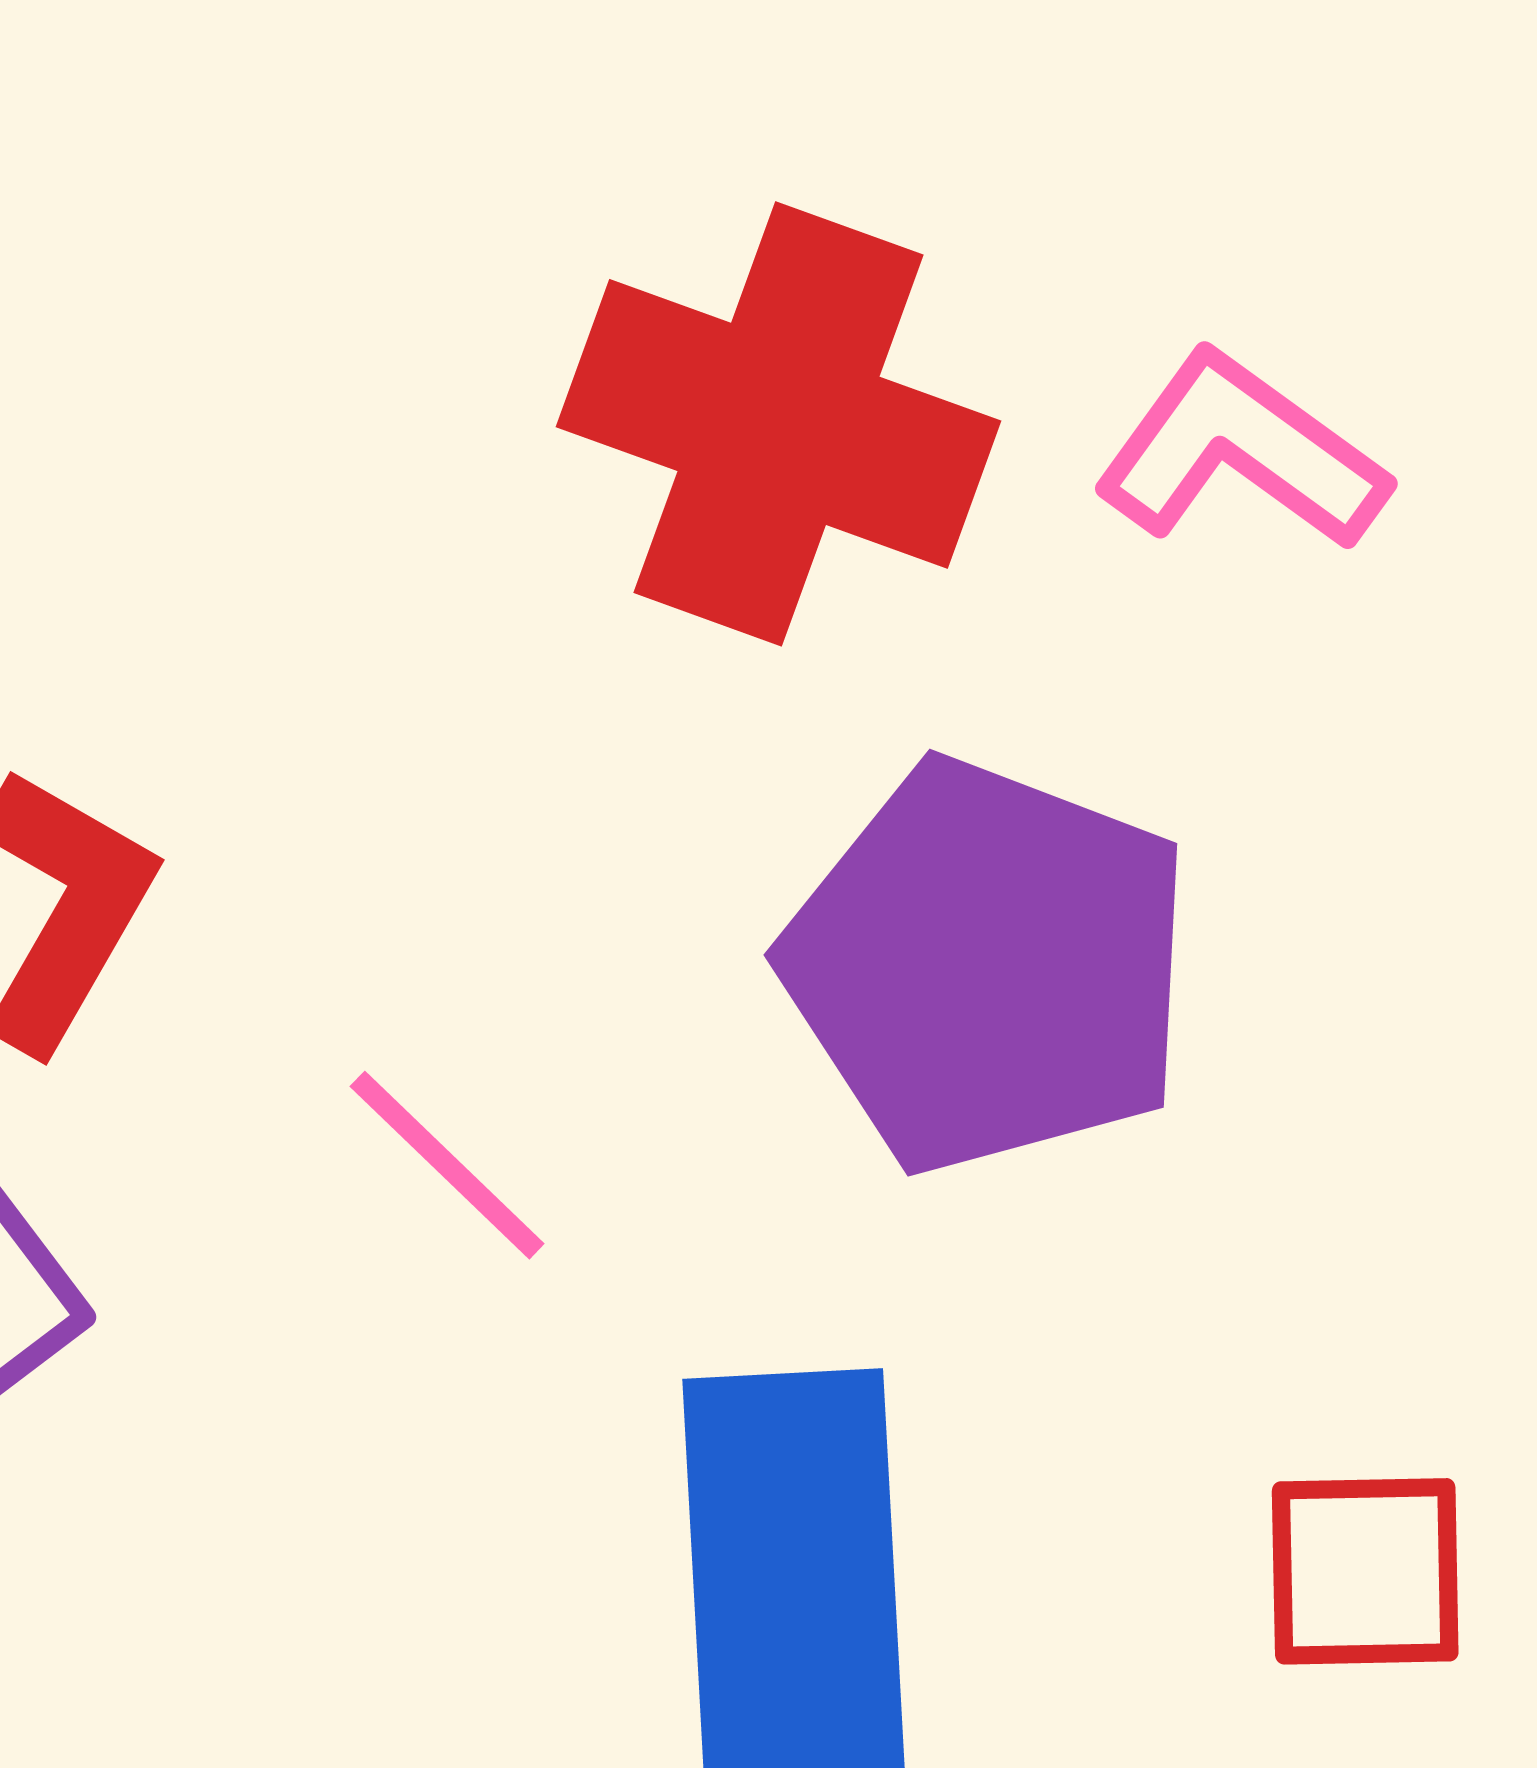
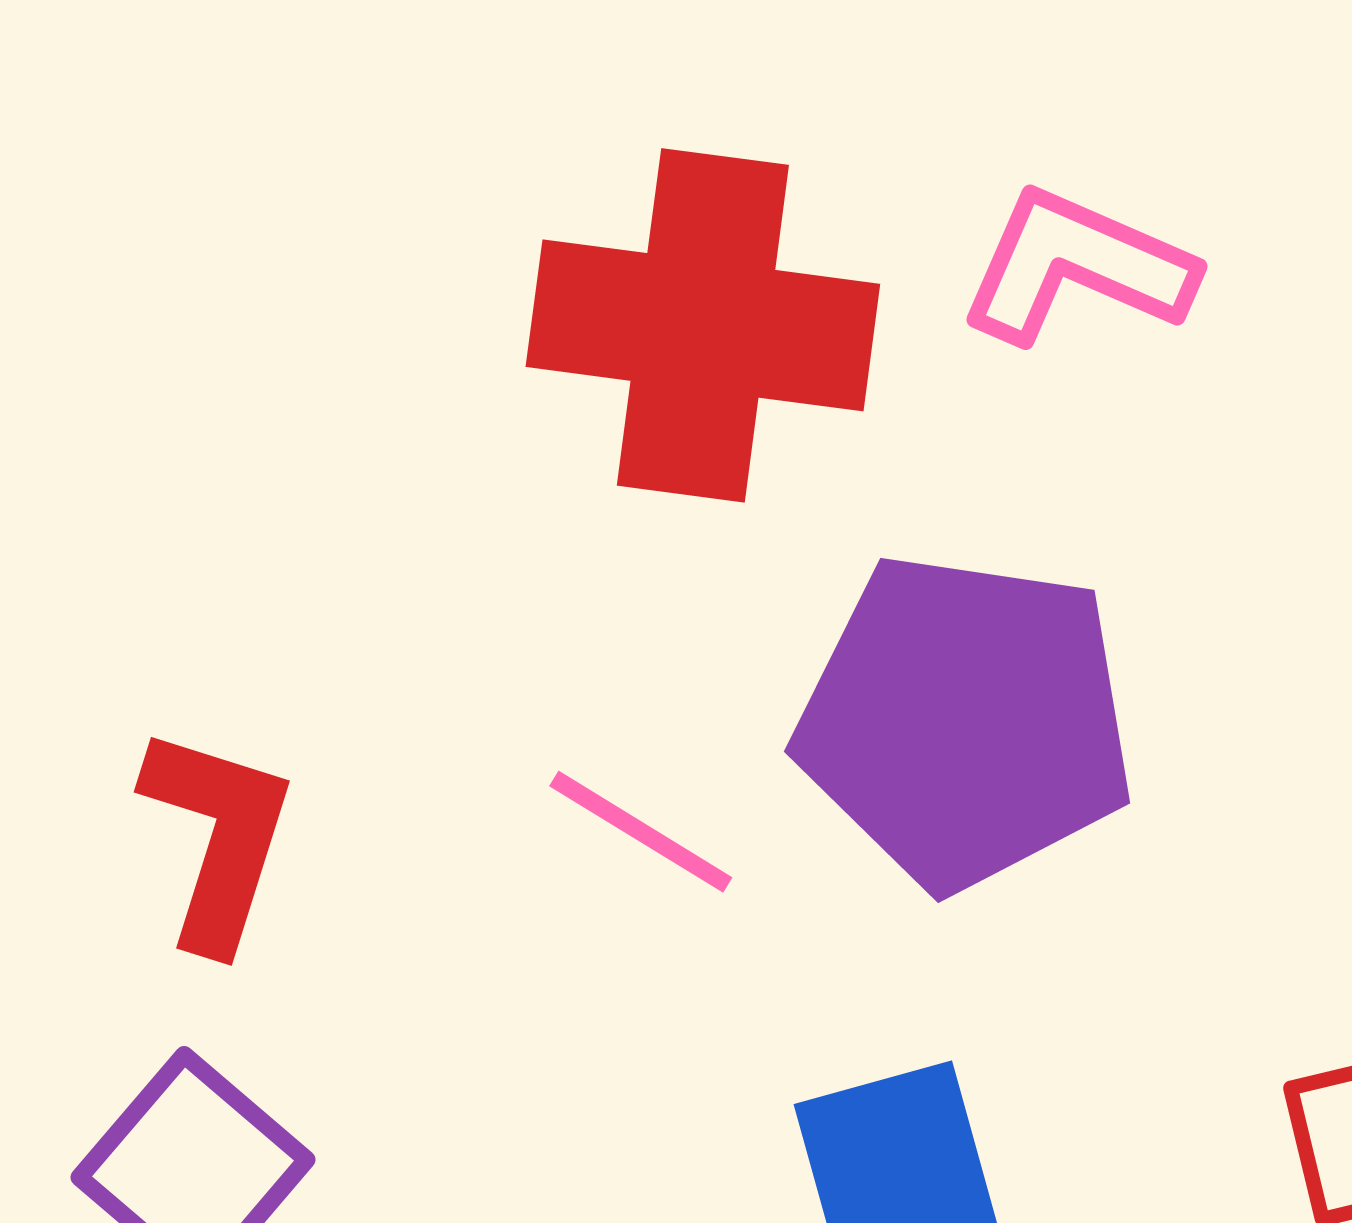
pink line: (447, 1165) -> (641, 832), moved

